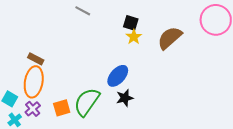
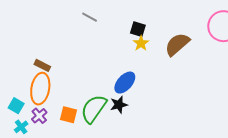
black star: (125, 98) -> (119, 105), moved
orange square: (62, 108) -> (68, 115), turned 30

